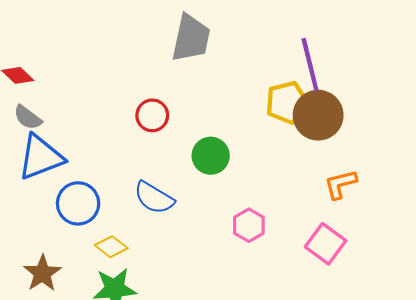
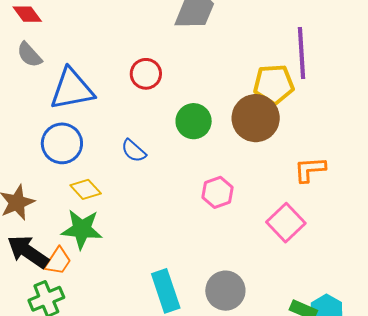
brown circle: (318, 115) -> (256, 118), moved
blue triangle: (41, 157) -> (72, 89), moved
blue semicircle: (154, 198) -> (134, 151), size x0.7

